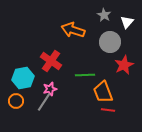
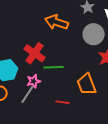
green line: (85, 75) -> (54, 67), moved
red line: (108, 110) -> (63, 102), moved

